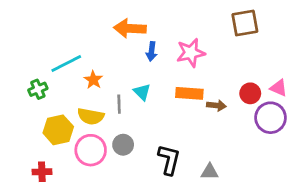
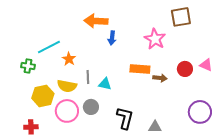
pink star: (191, 53) -> (155, 39), moved, turned -30
green cross: (38, 89) -> (28, 66), turned 32
cyan triangle: (142, 92) -> (105, 84), moved, turned -32
purple circle: (271, 118) -> (200, 112), moved

